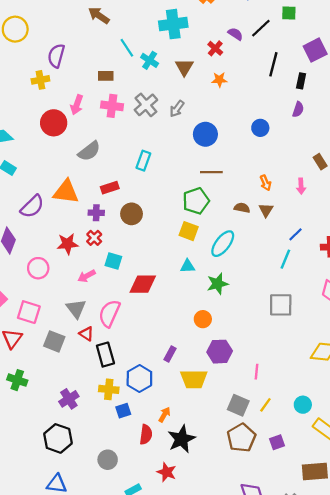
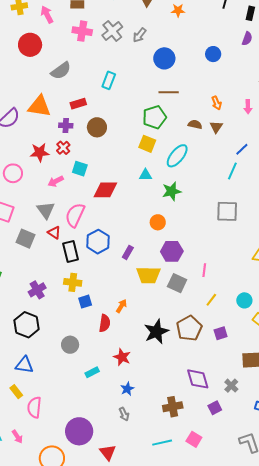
pink arrow: (77, 105) -> (47, 15), moved, turned 132
blue hexagon: (139, 378) -> (98, 242), moved
gray square: (238, 405) -> (177, 283), moved
black star: (182, 439) -> (156, 332), moved

